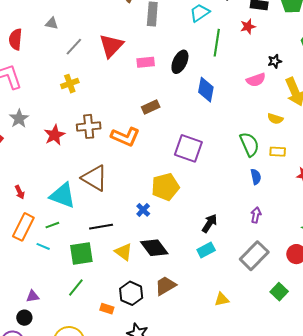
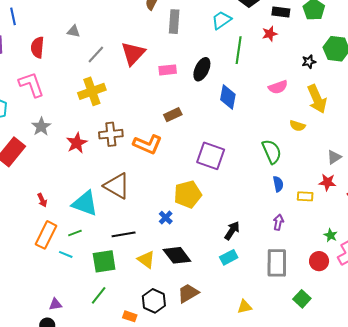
black star: (275, 61) -> (309, 62), moved
yellow cross: (70, 84) -> (92, 91), size x1.5
yellow rectangle: (278, 152) -> (305, 196), moved
gray rectangle: (254, 256) -> (277, 263), turned -44

